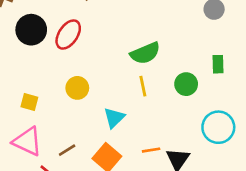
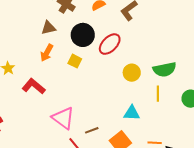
yellow circle: (77, 88) -> (132, 73), moved
yellow square: (29, 102) -> (75, 61), moved
cyan triangle: (114, 118) -> (132, 113), turned 36

